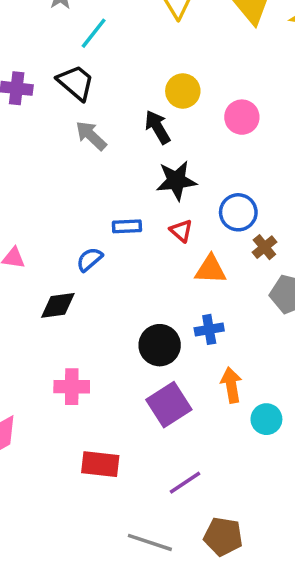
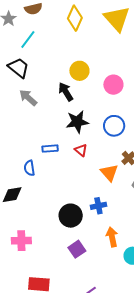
blue circle: (238, 212) -> (114, 126), moved
blue semicircle: (90, 259) -> (29, 168), turned -56
orange triangle: (211, 269) -> (109, 173), moved, turned 48
purple square: (169, 405) -> (77, 249), size x0.7

